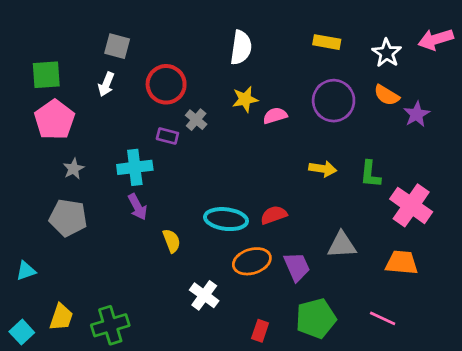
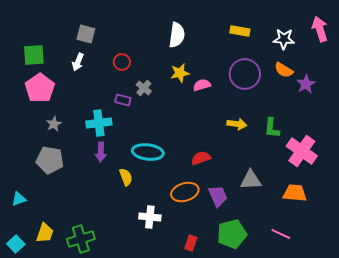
pink arrow: (436, 39) -> (320, 29), turned 90
white star: (387, 53) -> (284, 39), turned -30
red circle: (166, 84) -> (122, 62), size x0.6
purple arrow: (138, 207) -> (101, 152), turned 30
cyan ellipse: (226, 219) -> (148, 152), moved
white cross: (204, 295) -> (150, 217), turned -30

